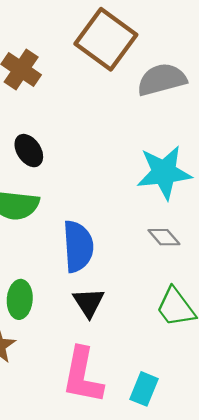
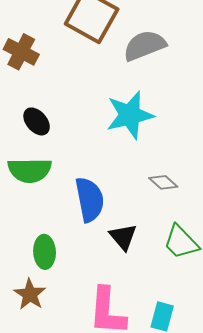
cyan star: (164, 172) -> (130, 115), moved
black triangle: (89, 302) -> (123, 237), moved

